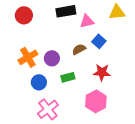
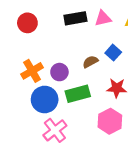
pink triangle: (87, 21) -> (103, 18), moved
green rectangle: (68, 77) -> (78, 94), size x1.5
blue circle: (39, 82) -> (45, 99), size x1.5

